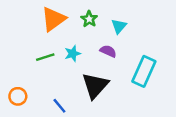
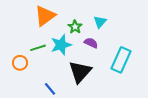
green star: (89, 19) -> (75, 27), moved
cyan star: (73, 54) -> (61, 45), size x1.5
orange circle: (18, 96) -> (20, 63), moved

